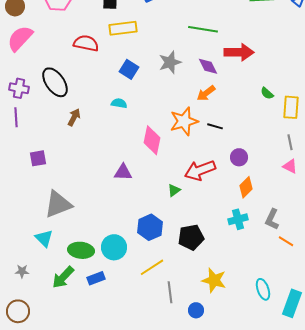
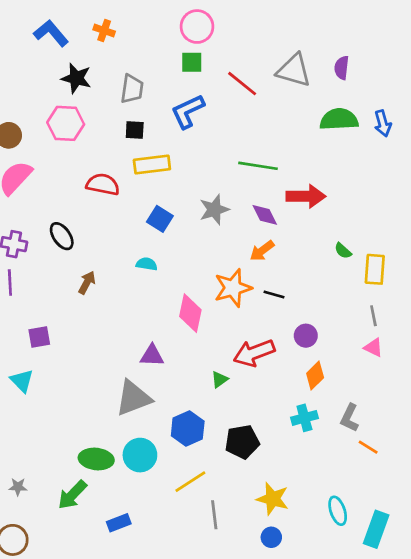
black ellipse: (55, 82) -> (62, 236), size x0.7
gray triangle: (58, 204) -> (133, 398), moved
cyan triangle: (44, 238) -> (22, 381), moved
blue rectangle: (96, 278) -> (119, 523), moved
blue circle: (196, 310) -> (271, 537), moved

